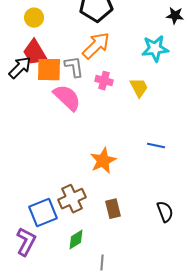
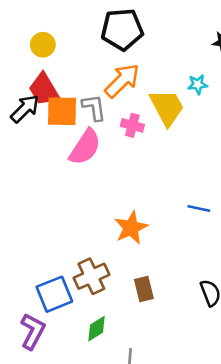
cyan star: (155, 49) -> (198, 84), size x0.6
yellow trapezoid: (139, 88) -> (167, 107), moved, size x1.5
pink semicircle: (67, 98) -> (85, 147), turned 80

